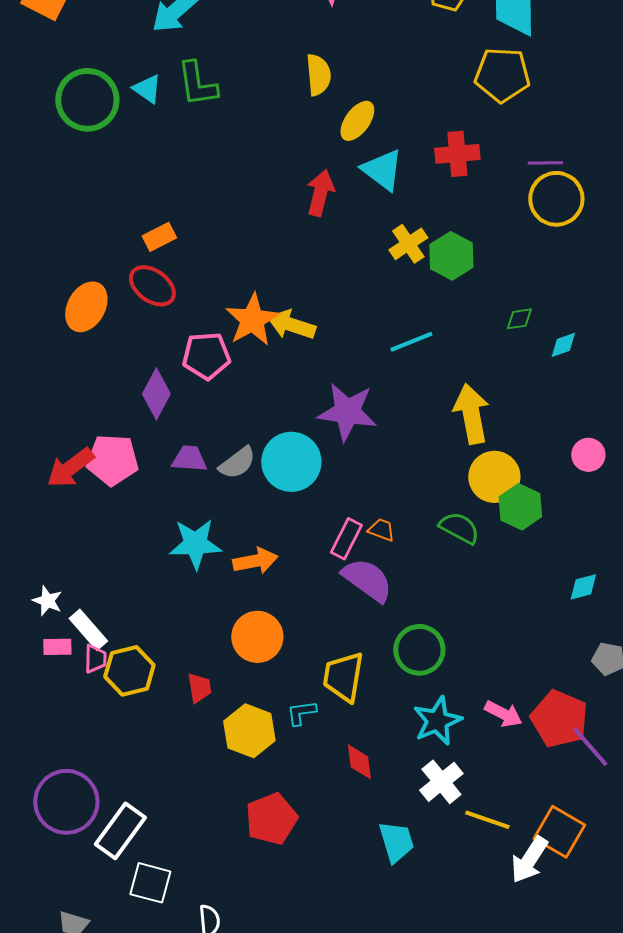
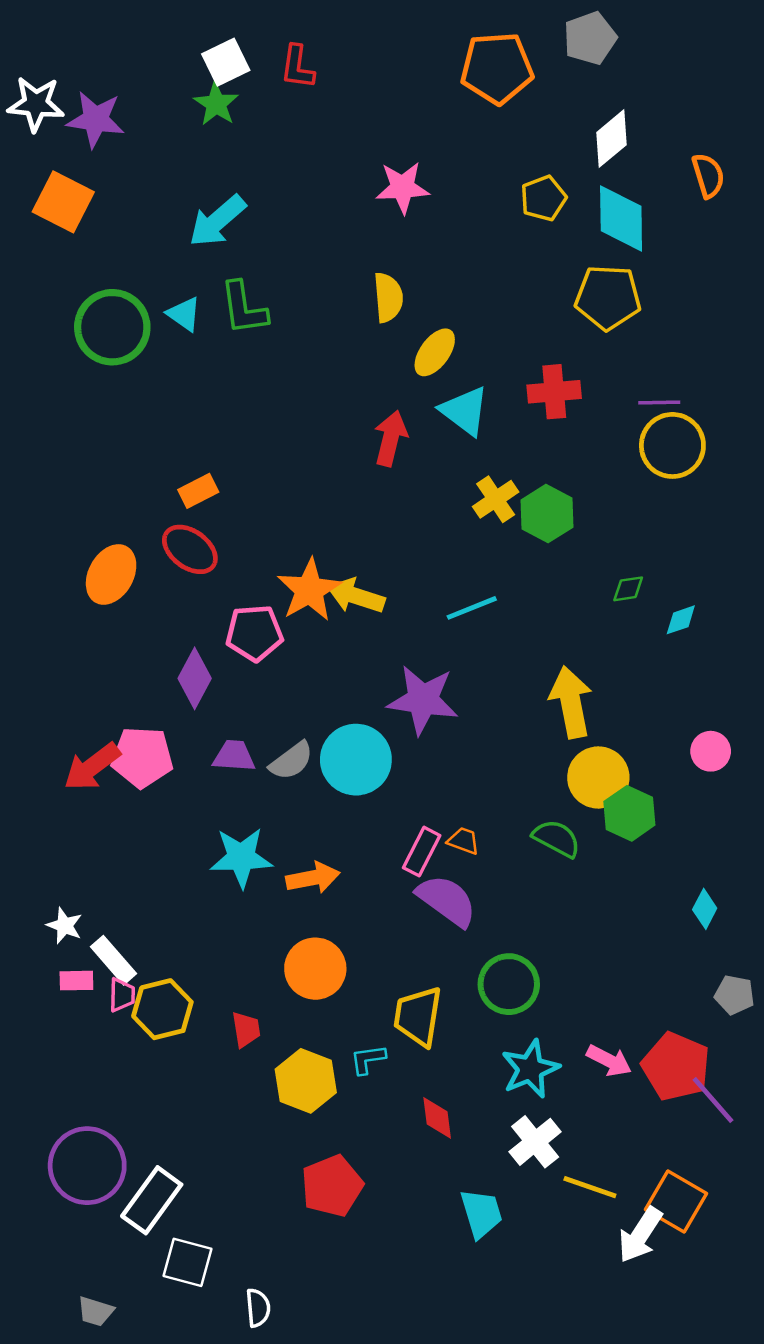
cyan line: (411, 342) -> (472, 608), moved
cyan diamond: (583, 587) -> (705, 909), turned -48

